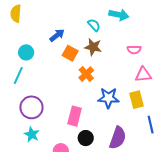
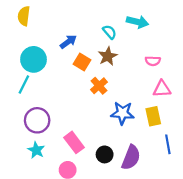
brown star: (93, 47) -> (108, 56), turned 30
cyan circle: (26, 52) -> (34, 59), size x1.5
pink rectangle: (75, 116) -> (74, 142), moved, turned -54
black circle: (86, 138) -> (105, 154), moved

